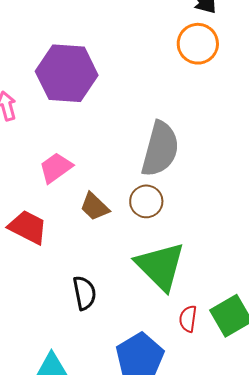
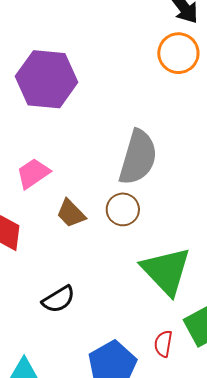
green triangle: (160, 266) -> (166, 271), moved
black semicircle: (84, 293) -> (59, 299), turned 68
red semicircle: (188, 319) -> (163, 344), moved

